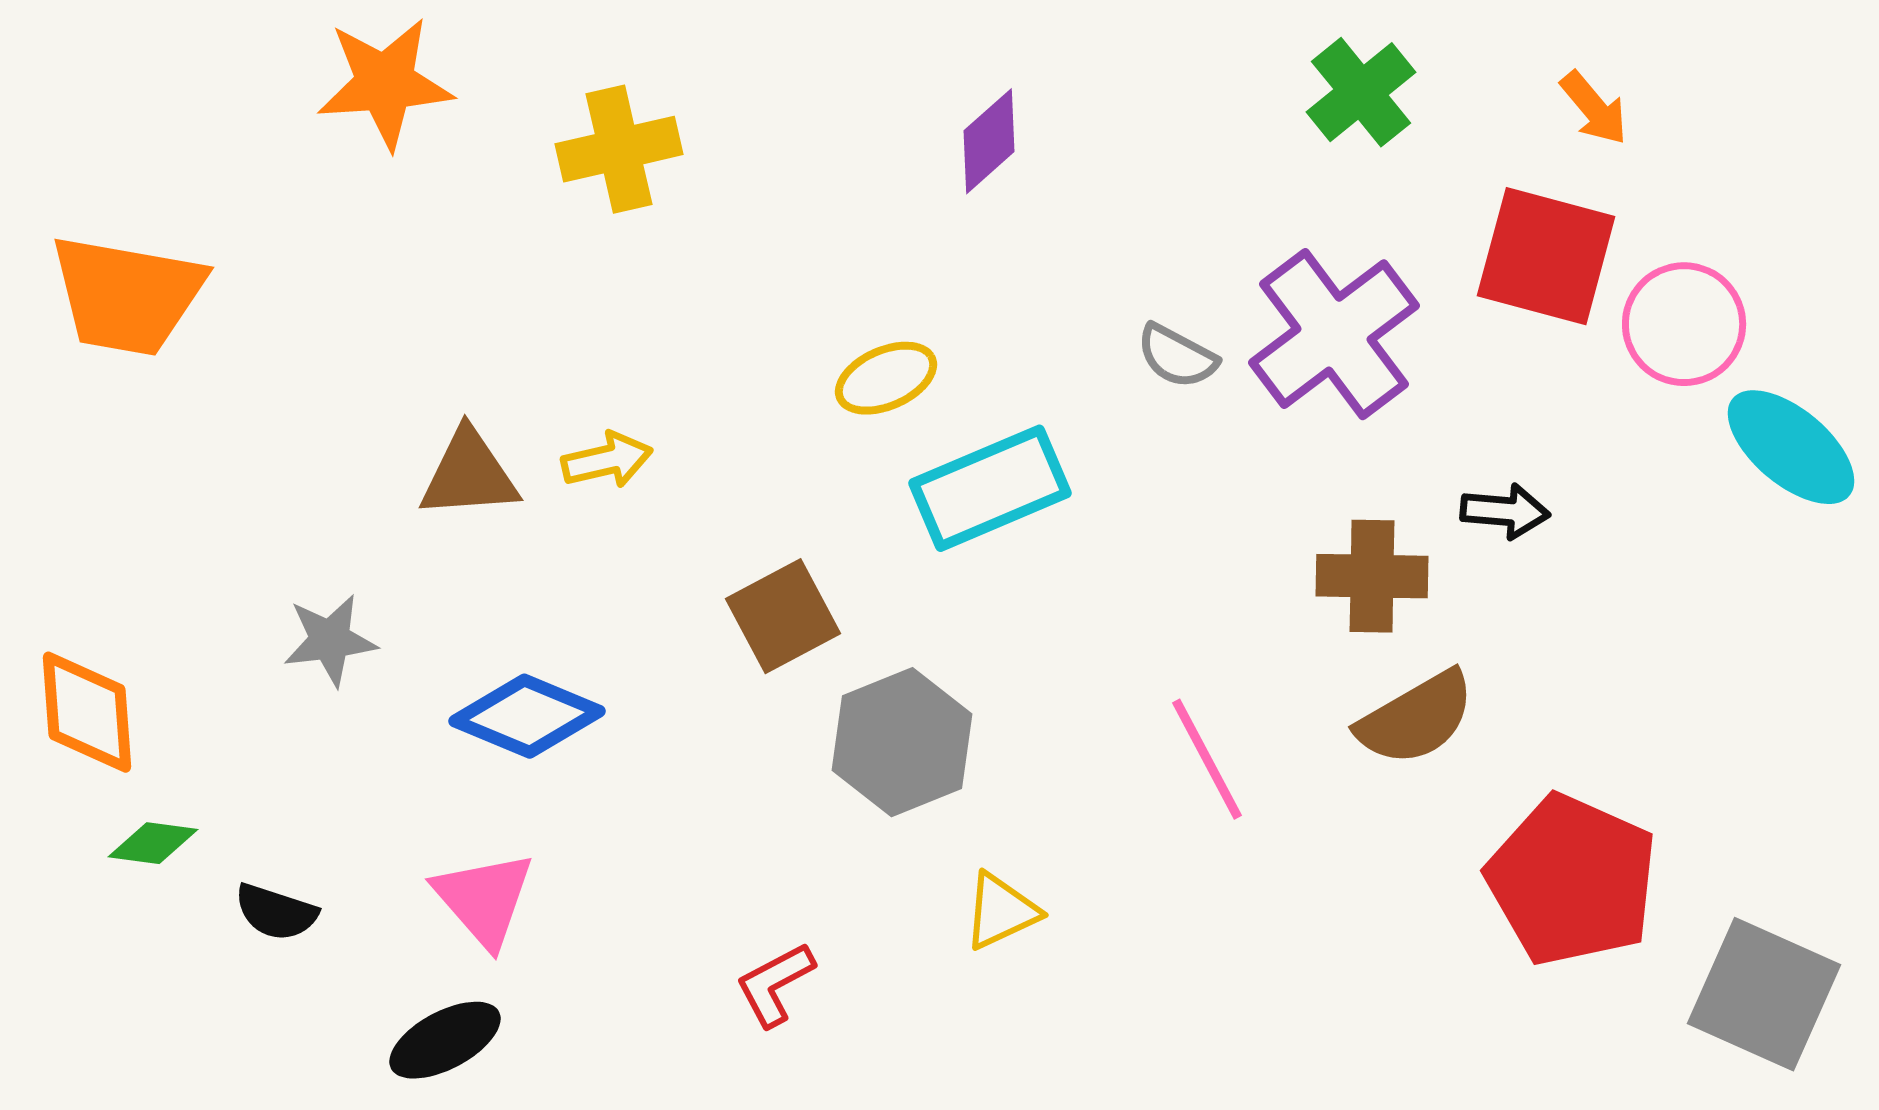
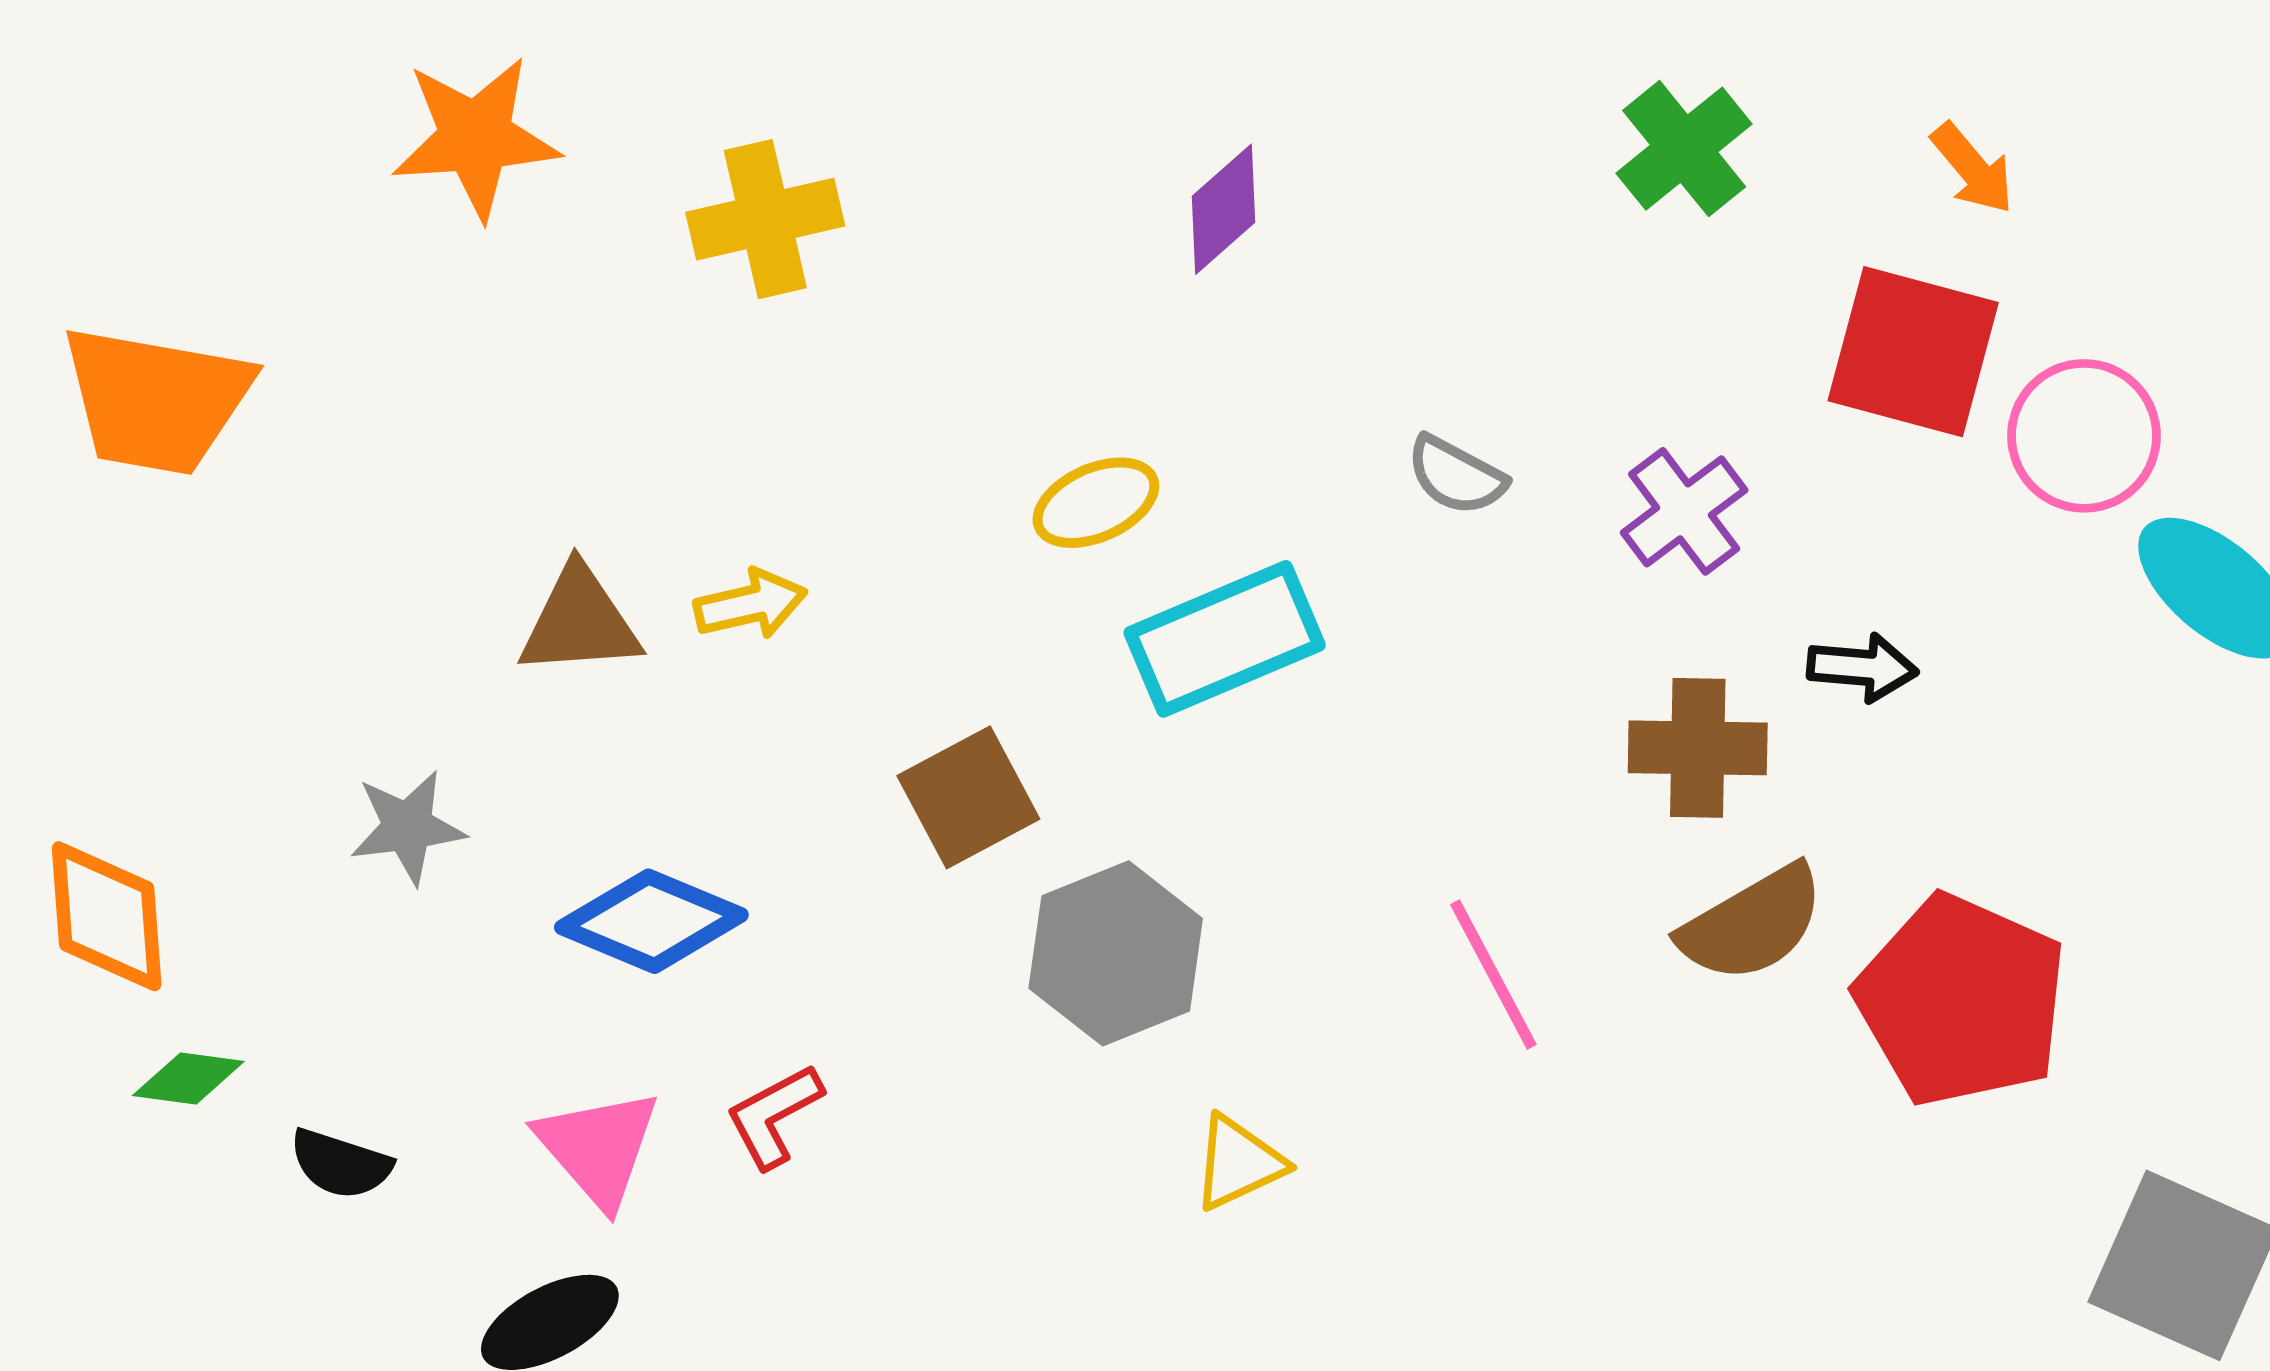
purple cross: (1334, 334) -> (1684, 511), moved, size x0.6
red pentagon: (1572, 880) -> (1961, 1000), moved
red L-shape: (775, 984) -> (774, 1116), moved

